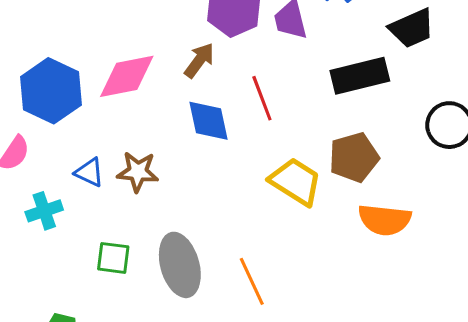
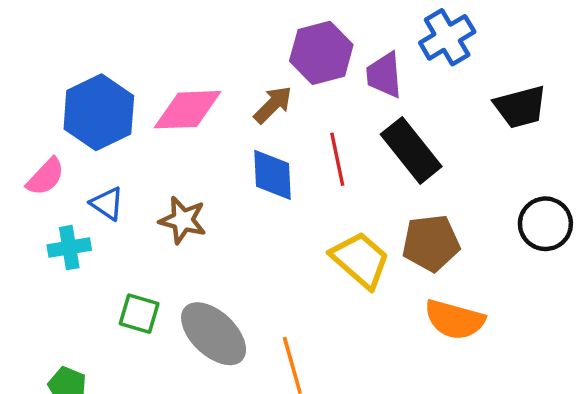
black rectangle: (360, 76) -> (411, 150), moved, turned 56
blue triangle: (89, 172) -> (107, 203), moved
gray ellipse: (180, 265) -> (214, 334), turned -40

